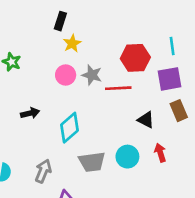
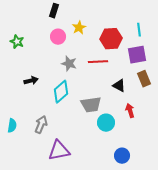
yellow star: (72, 43) -> (79, 28), moved
pink circle: (66, 75) -> (58, 37), moved
gray star: (92, 75) -> (69, 64), moved
cyan circle: (127, 157) -> (106, 123), moved
gray trapezoid: (92, 162) -> (91, 105), moved

